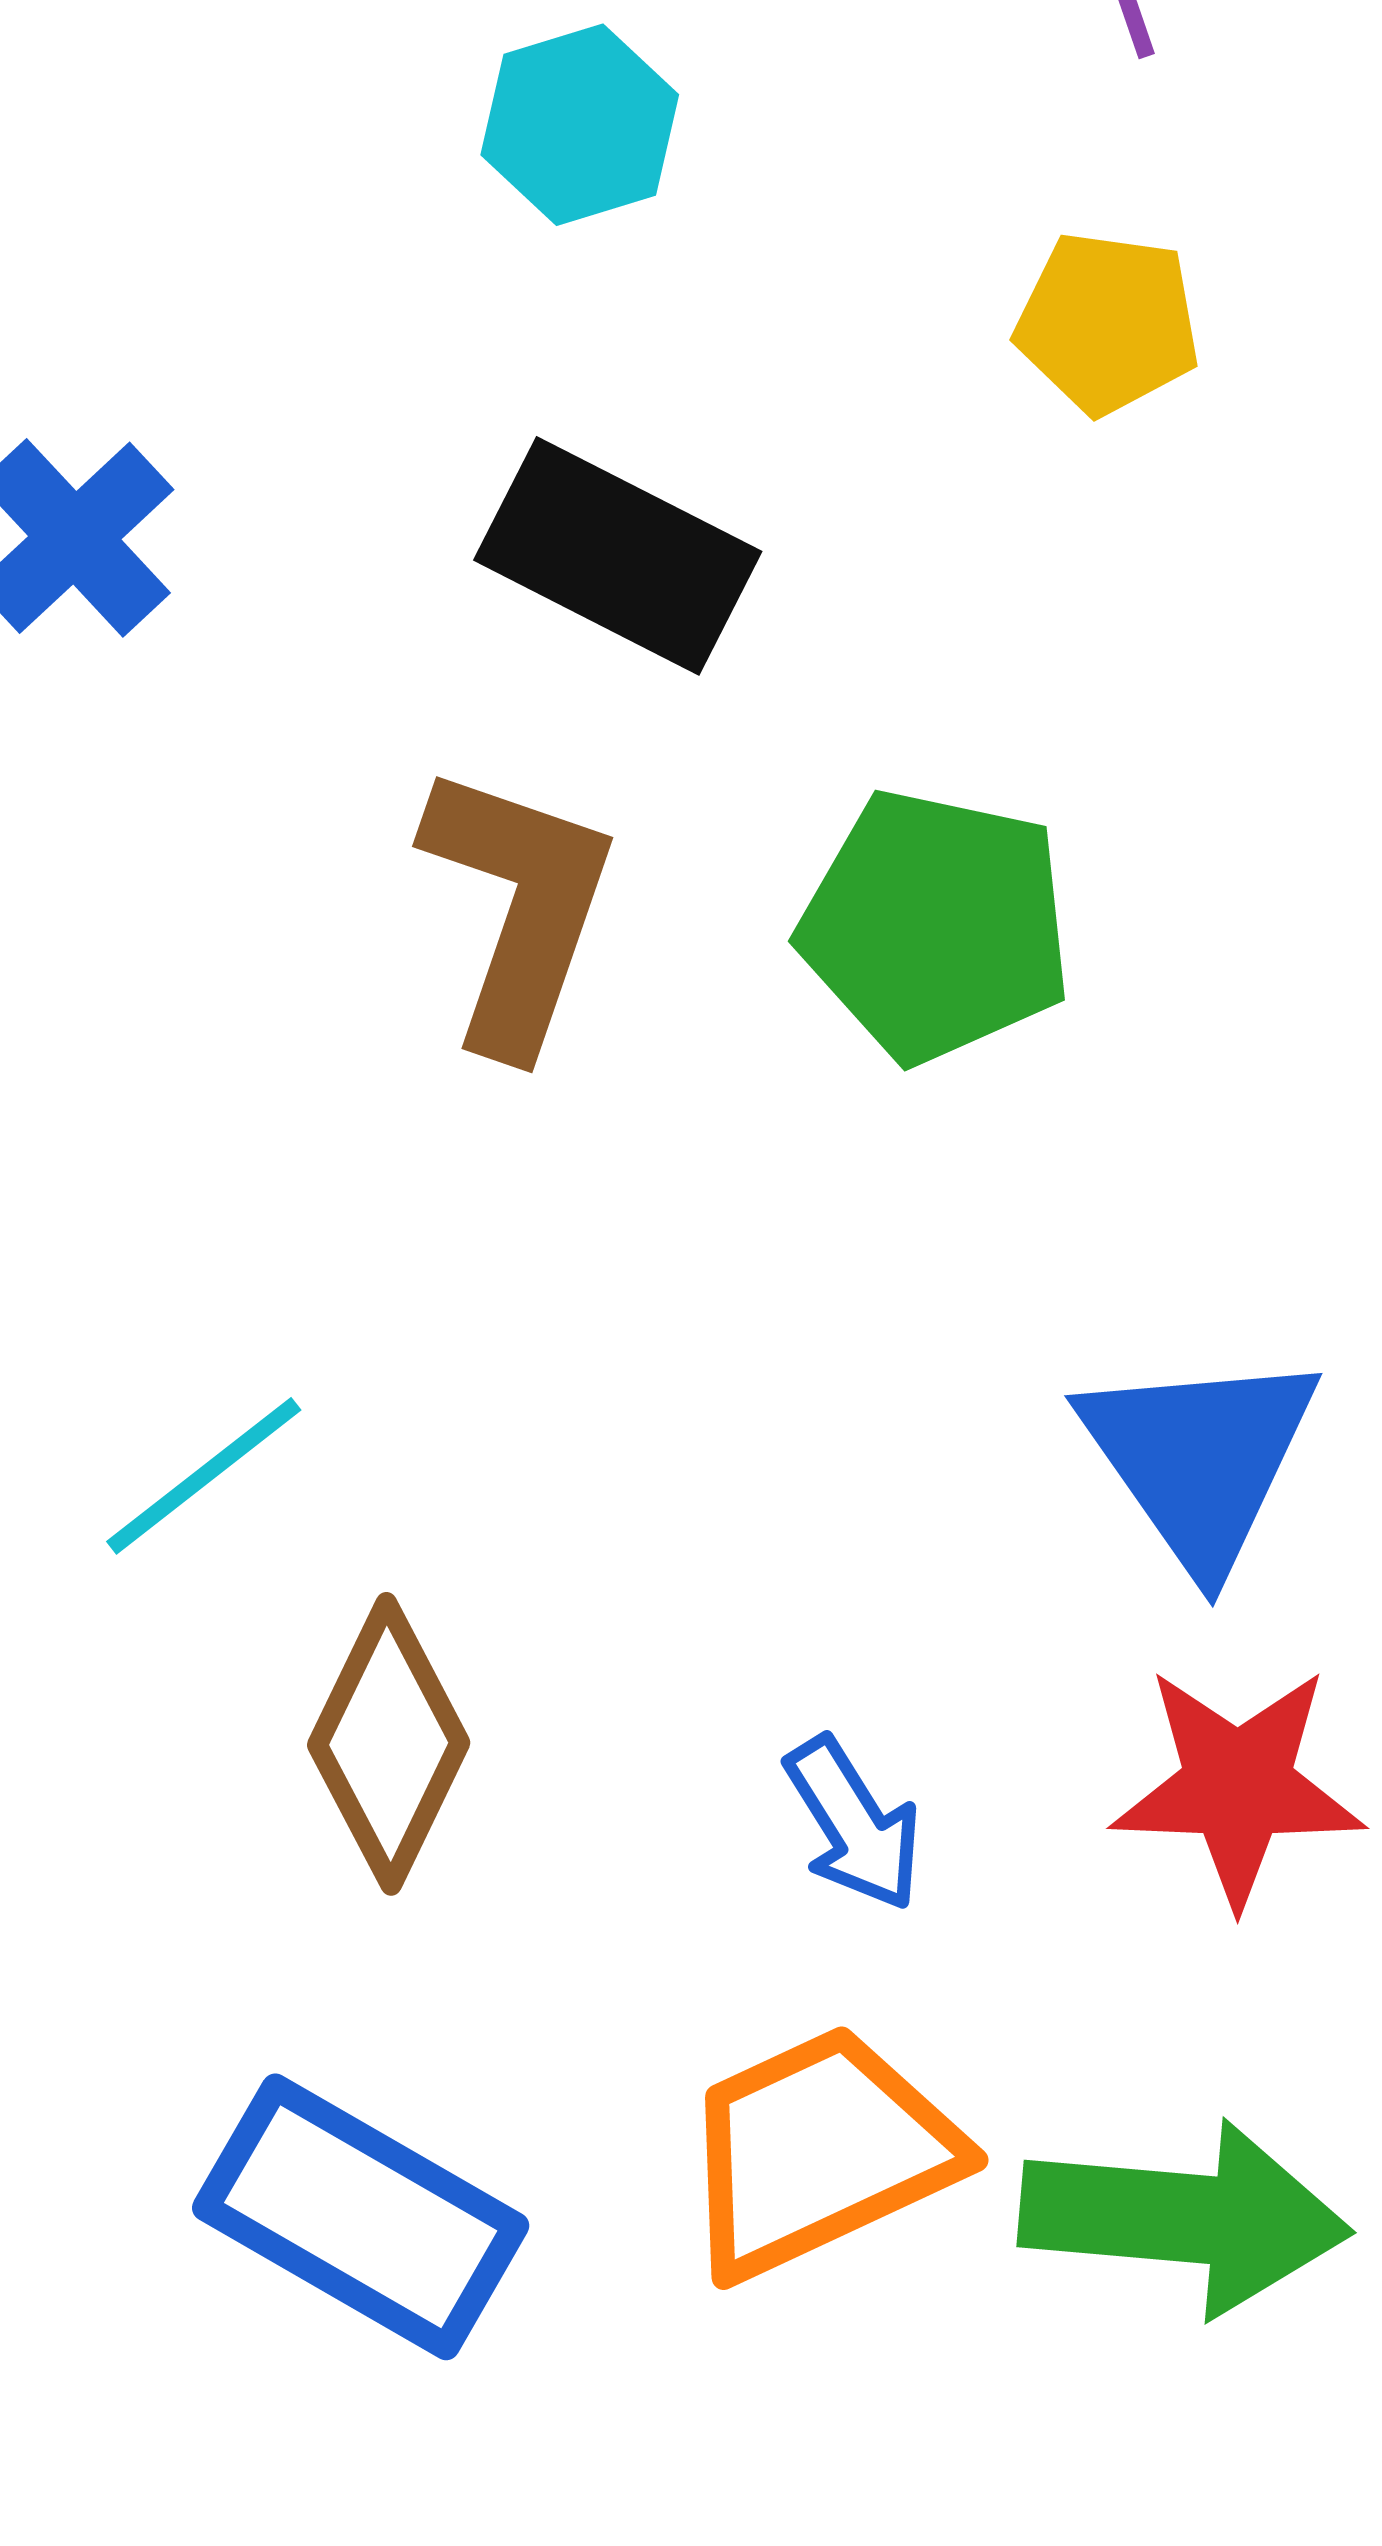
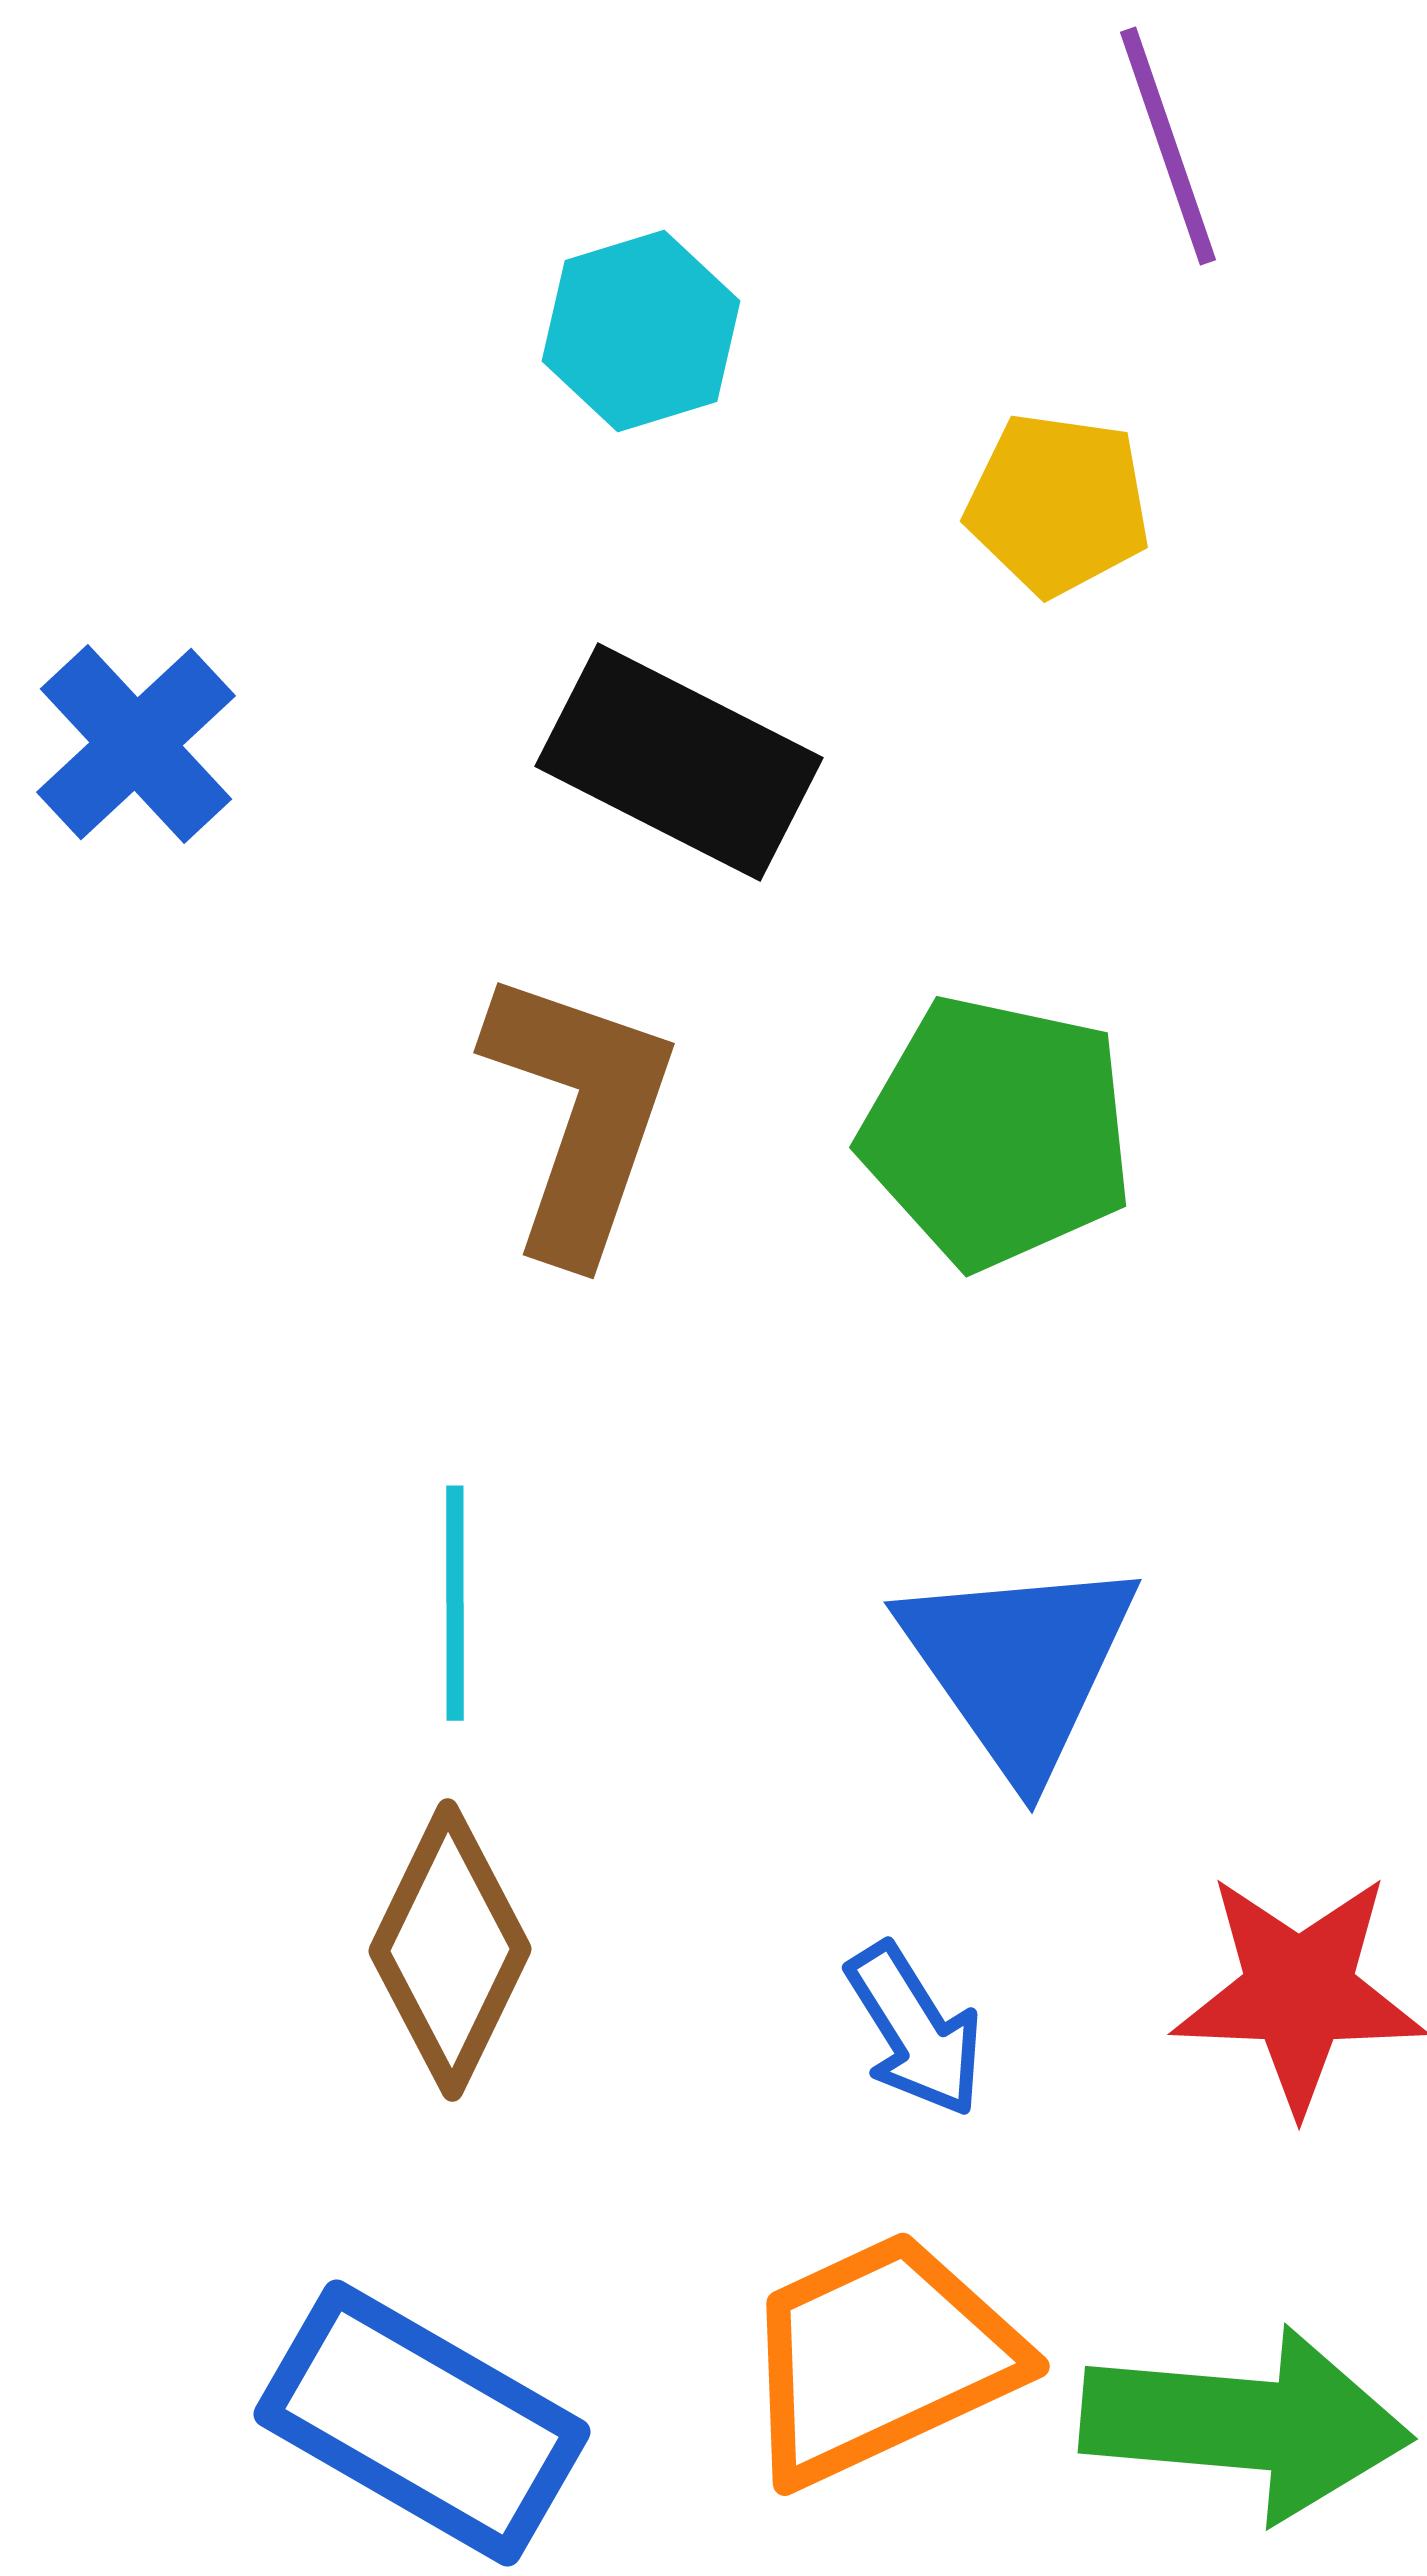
yellow pentagon: (1108, 323) -> (1058, 504), moved
blue triangle: (1200, 1459) -> (1019, 1665), moved
cyan line: (204, 1476) -> (455, 1603), moved, turned -52

